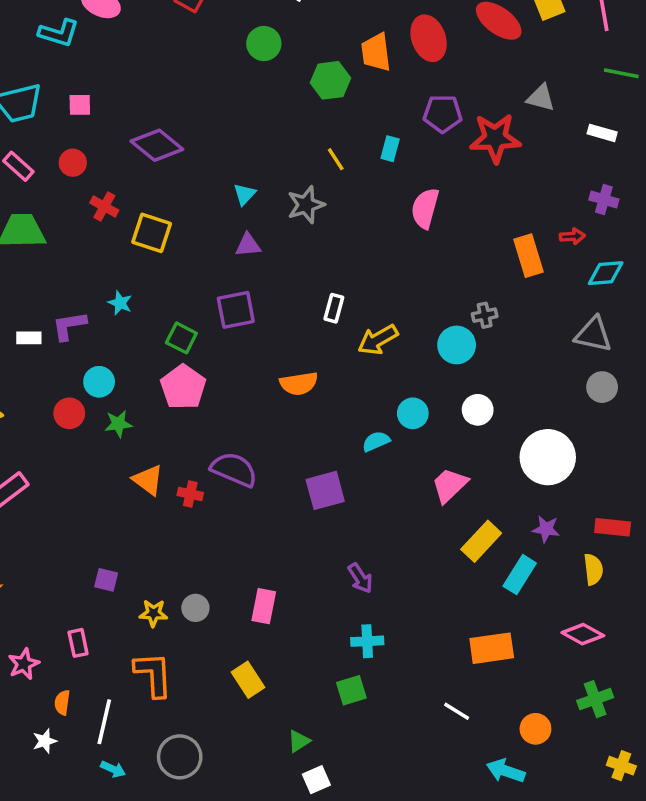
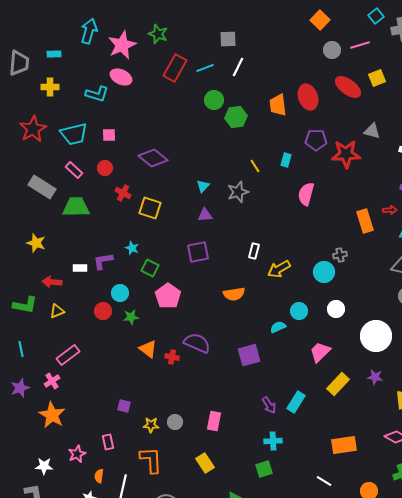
green hexagon: (330, 80) -> (236, 117), moved
green square: (181, 338) -> (150, 268), moved
cyan rectangle: (520, 575) -> (296, 402), moved

